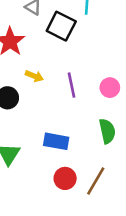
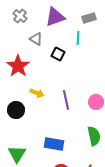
black square: (61, 26) -> (58, 54), size x0.6

